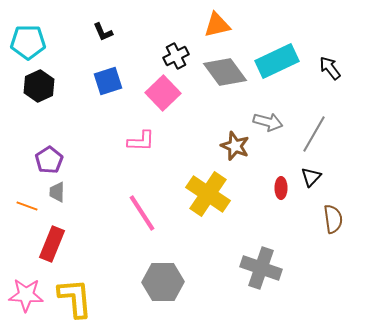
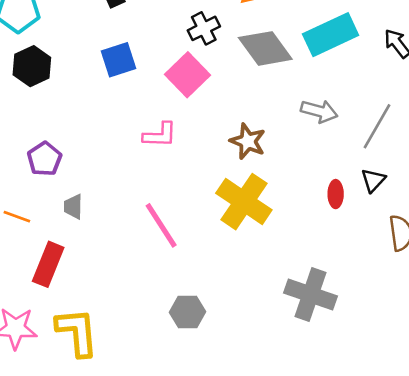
brown star: (235, 146) -> (248, 141), moved
gray trapezoid: (57, 192) -> (73, 207), moved
gray hexagon: (163, 282) -> (188, 312), size x0.7

